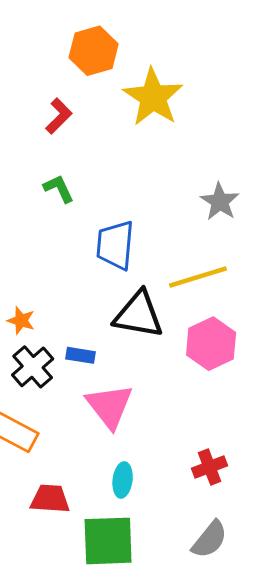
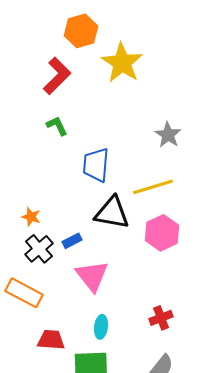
red L-shape: (59, 116) -> (57, 76), size x1.5
blue rectangle: (81, 355) -> (72, 241), turned -36

